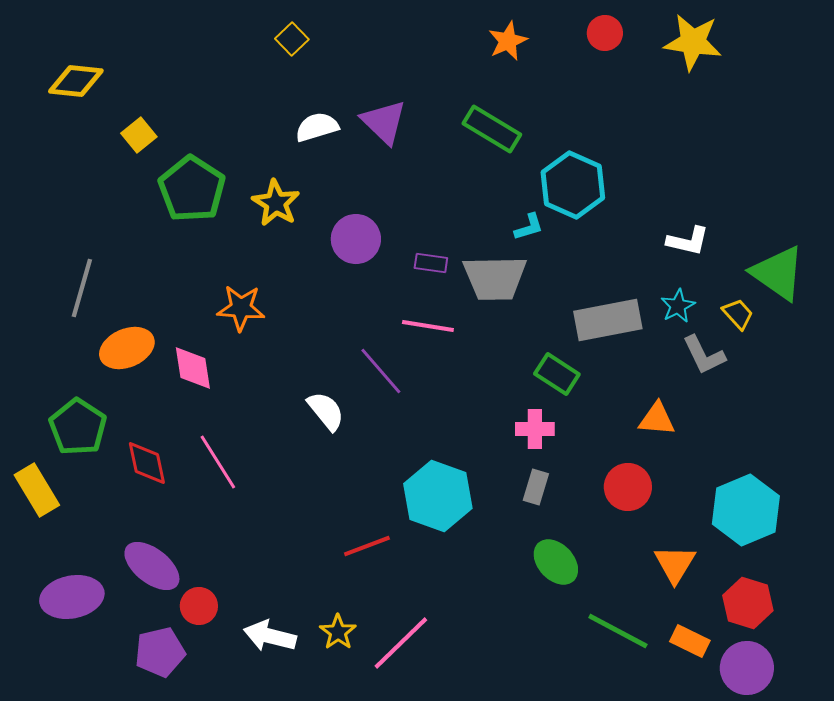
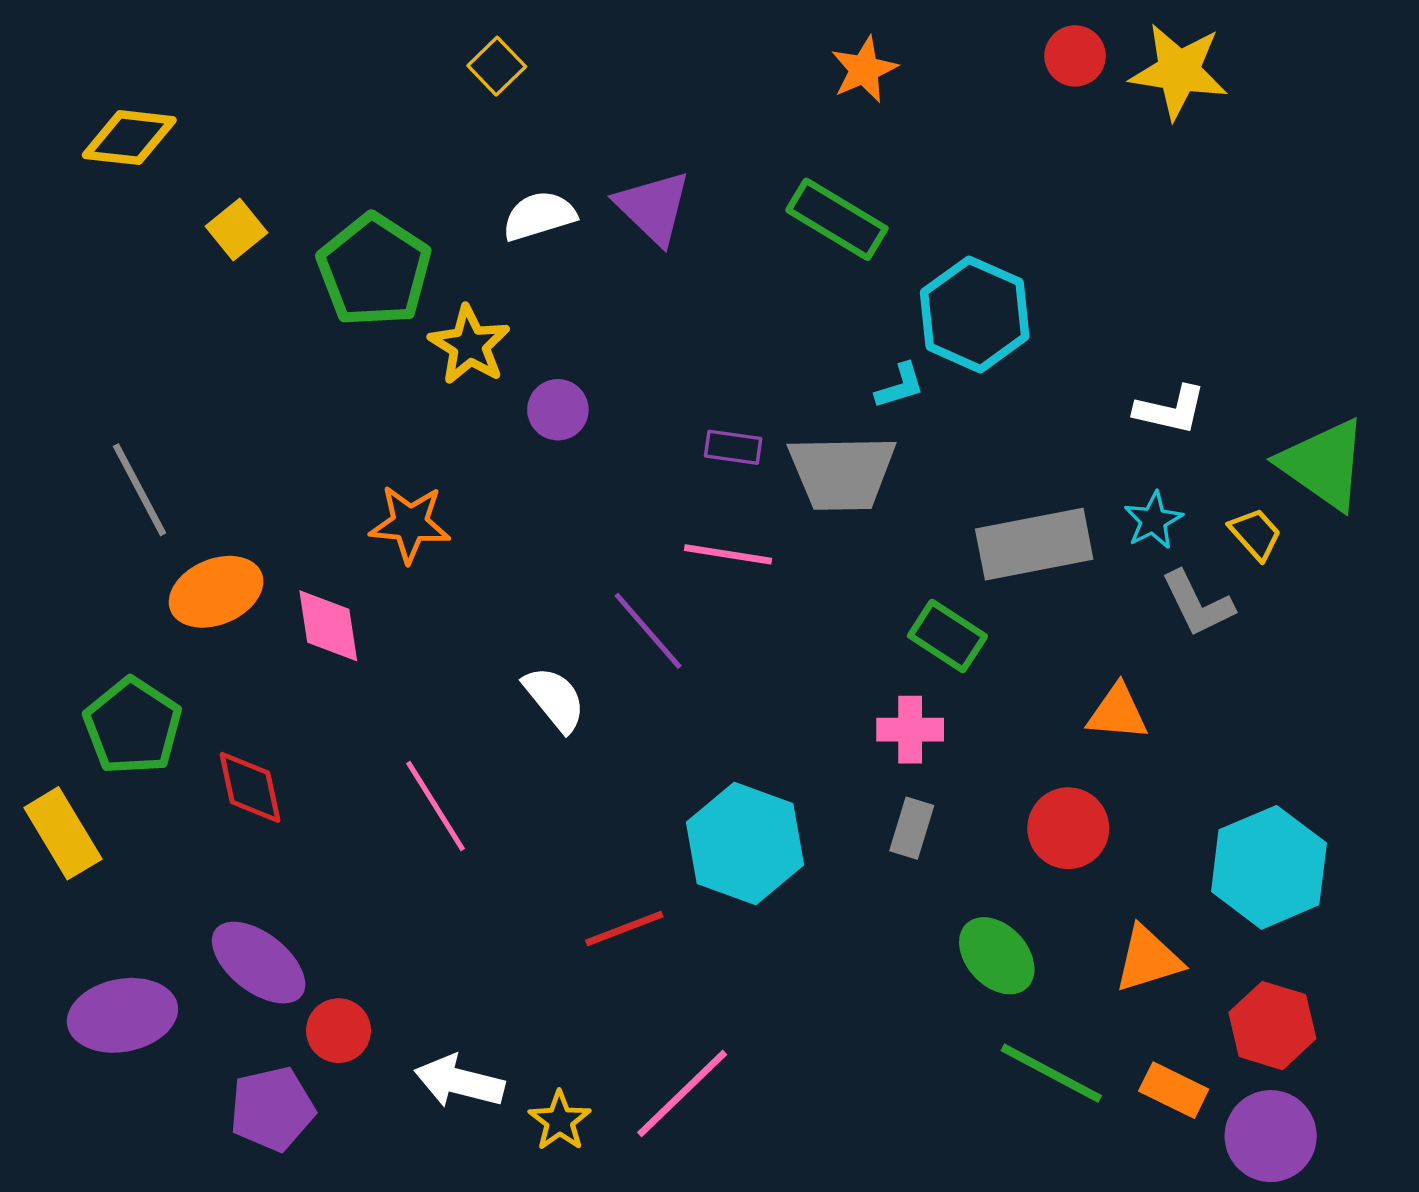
red circle: (605, 33) -> (1075, 56), moved
green pentagon: (192, 189) -> (374, 270), moved
purple circle: (356, 239) -> (558, 410), moved, size x0.7
gray line: (82, 288) -> (139, 490), turned -44
pink line: (218, 462) -> (435, 806), moved
green ellipse: (556, 562) -> (997, 956), moved
orange triangle: (675, 564) -> (1148, 959), turned 42
yellow star: (338, 632) -> (560, 1121), moved

